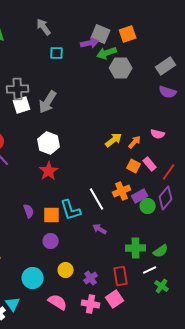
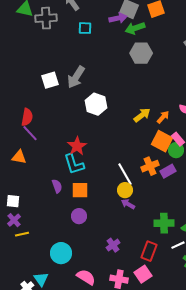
gray hexagon: (121, 68) -> (141, 53), moved
gray cross: (18, 89) -> (46, 18), moved
white hexagon: (49, 143) -> (96, 104), moved
orange square: (134, 166) -> (162, 141), size x1.5
green circle: (148, 206) -> (176, 150), moved
cyan L-shape: (71, 210) -> (74, 164), moved
yellow circle: (66, 270) -> (125, 190), moved
red rectangle: (121, 276) -> (149, 251), turned 30
purple cross: (91, 278) -> (113, 245), moved

